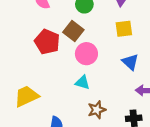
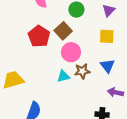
cyan triangle: (82, 82) -> (63, 76), turned -40
brown star: (97, 110) -> (82, 71), moved

